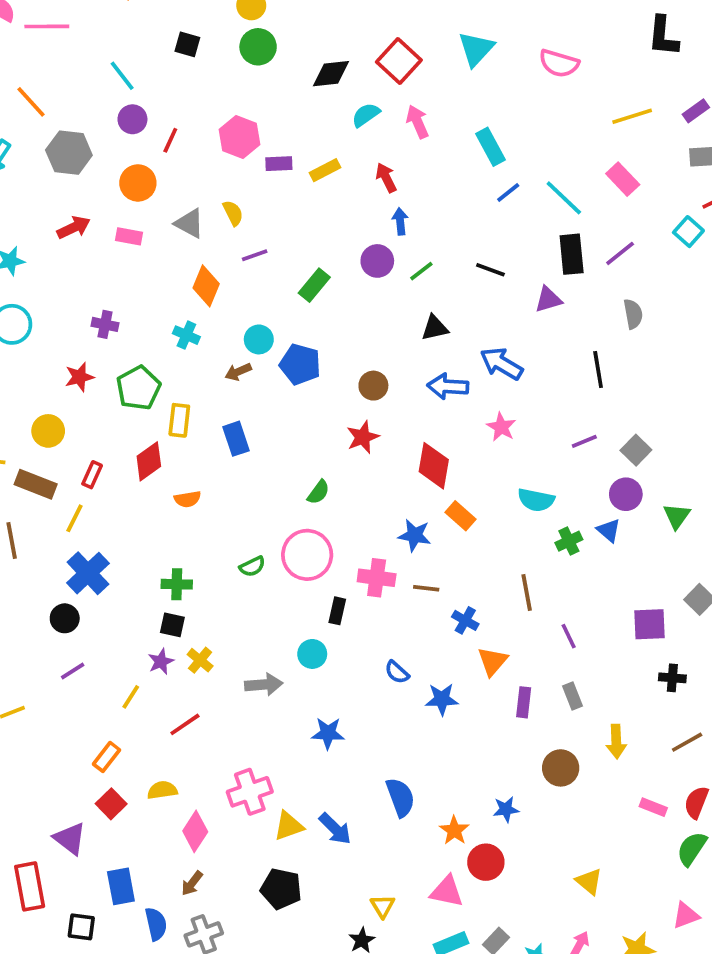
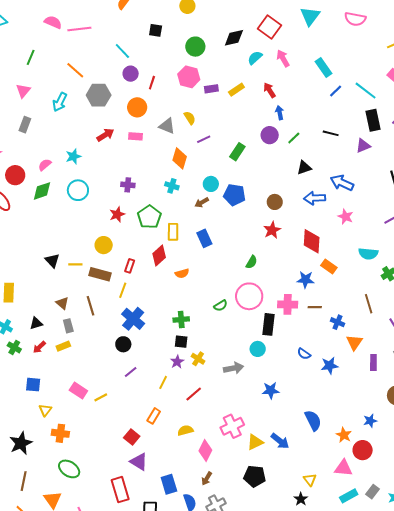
green circle: (258, 47) -> (195, 47), moved
black rectangle: (337, 611) -> (269, 324), size x1.5
red square: (111, 804) -> (132, 437), moved

